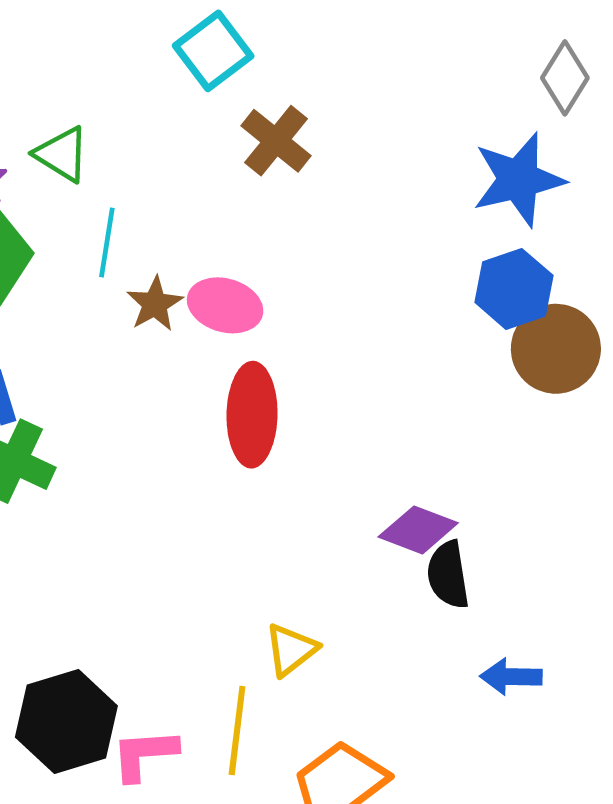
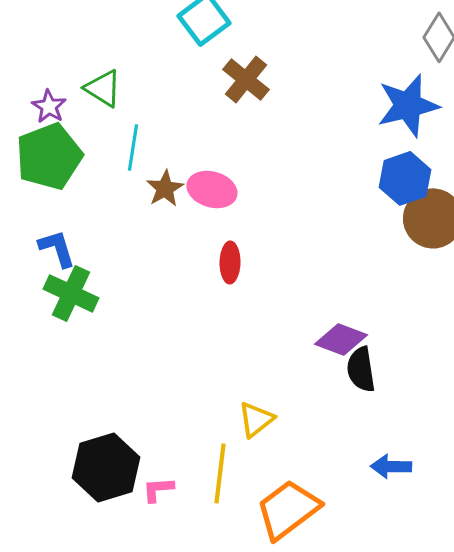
red ellipse: (252, 415) -> (230, 262), size x0.6
blue arrow: (511, 677) -> (391, 466), moved
pink L-shape: (144, 754) -> (158, 489), size x0.7

